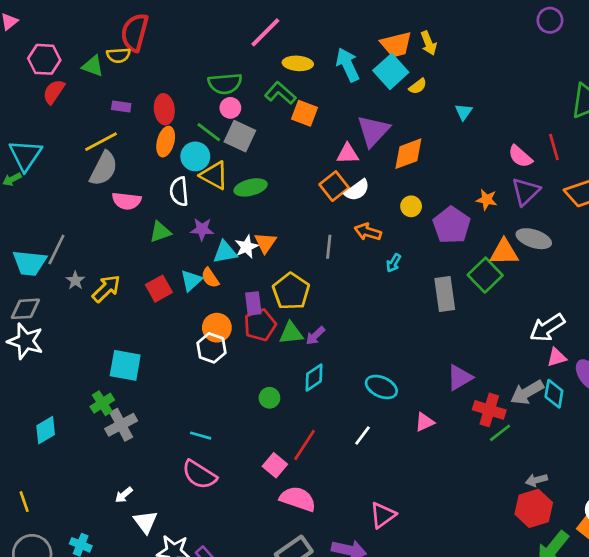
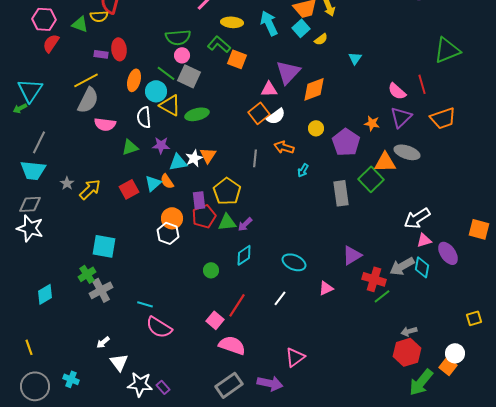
cyan square: (391, 71) -> (301, 28), size x0.7
red ellipse: (164, 109) -> (119, 49), moved
gray line: (56, 249) -> (39, 142), moved
cyan line: (201, 436) -> (145, 304), moved

